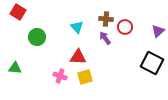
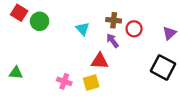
green circle: (37, 37) -> (40, 21), moved
red triangle: (78, 57) -> (100, 61), moved

